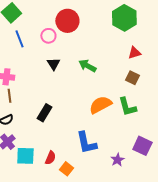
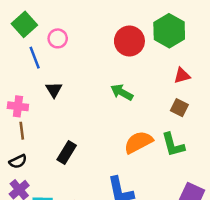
red circle: (67, 21) -> (129, 41), moved
pink circle: (48, 36) -> (58, 38), moved
black triangle: (53, 64) -> (54, 90), moved

